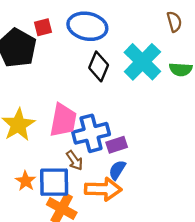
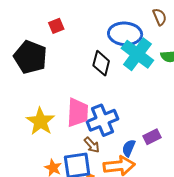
blue ellipse: (87, 26) -> (125, 34), moved
red square: (43, 27) -> (56, 26), moved
purple rectangle: (117, 145) -> (152, 137), moved

